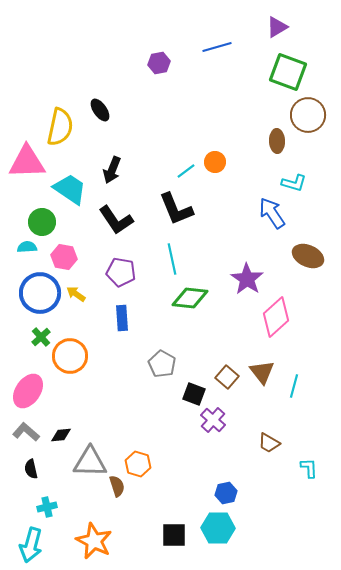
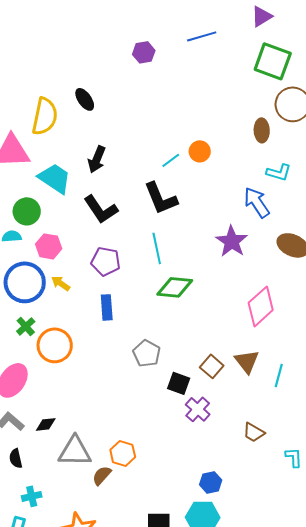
purple star: (247, 279) -> (232, 241), moved
brown semicircle: (117, 486) -> (102, 475), turned -120

